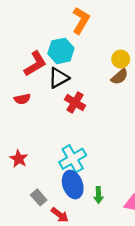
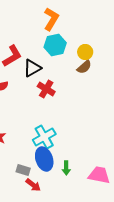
cyan hexagon: (61, 51) -> (55, 45), moved
gray rectangle: (39, 197) -> (23, 170), moved, turned -32

